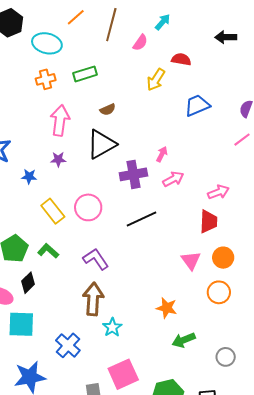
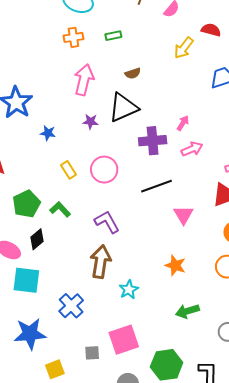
green rectangle: (85, 74) -> (113, 36), size x0.7
purple star: (58, 159) -> (90, 122), moved
yellow rectangle: (53, 211) -> (68, 170), size x0.7
pink triangle: (191, 260) -> (183, 215), moved
orange star: (167, 308) -> (175, 265), moved
cyan star: (112, 327) -> (129, 290), moved

